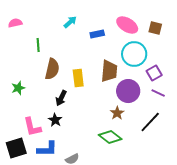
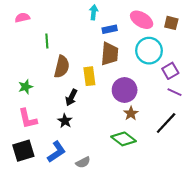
cyan arrow: (70, 22) -> (94, 12), moved, turned -40
brown trapezoid: (109, 71) -> (110, 54), moved
purple circle: (128, 91) -> (125, 90), moved
pink L-shape: (32, 127) -> (28, 119), moved
blue L-shape: (47, 149) -> (56, 152), turned -35

